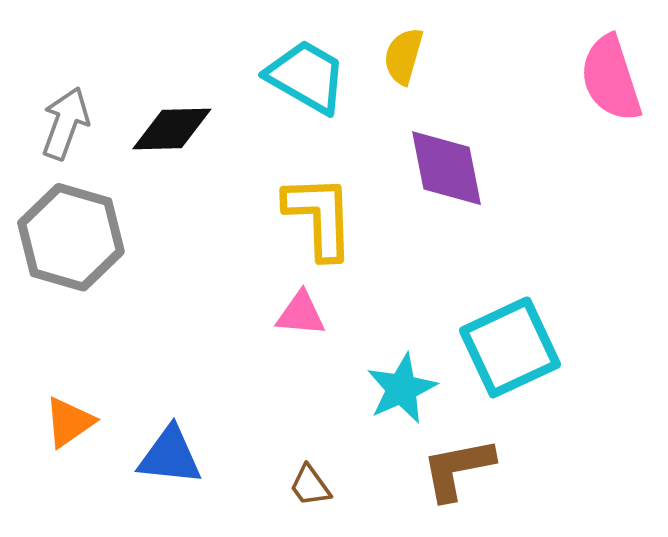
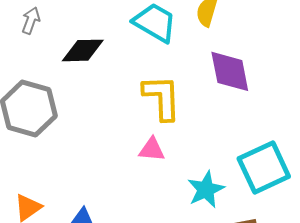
gray arrow: (65, 123) -> (31, 20), moved, size x0.7

